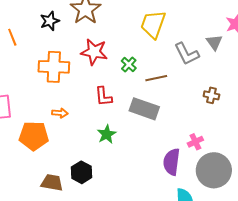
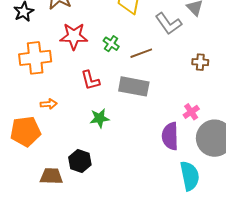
green star: (107, 134) -> (99, 118), turned 30

